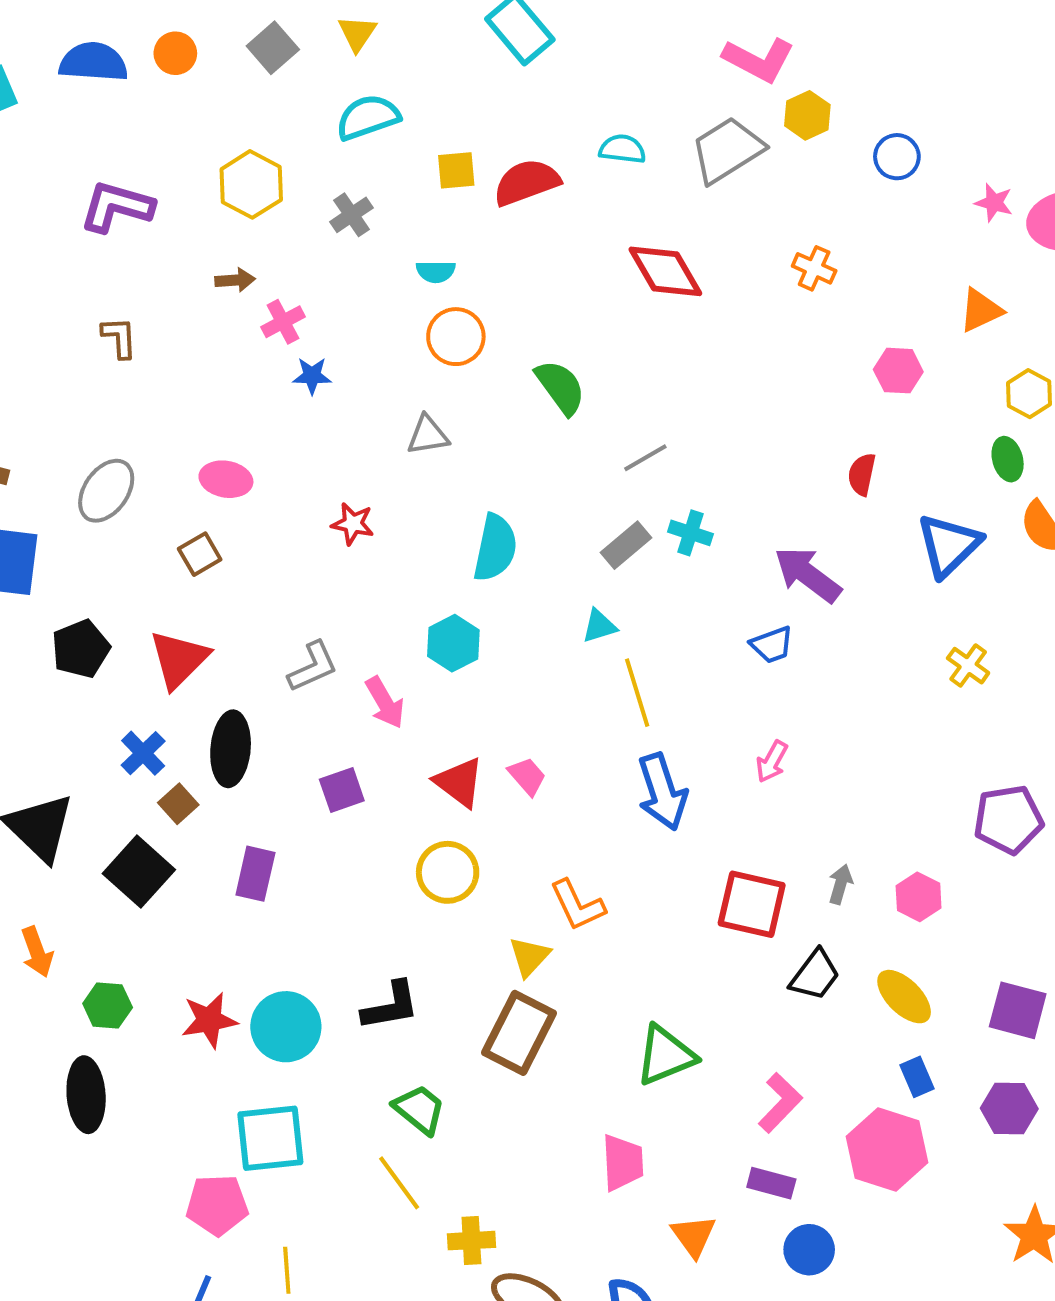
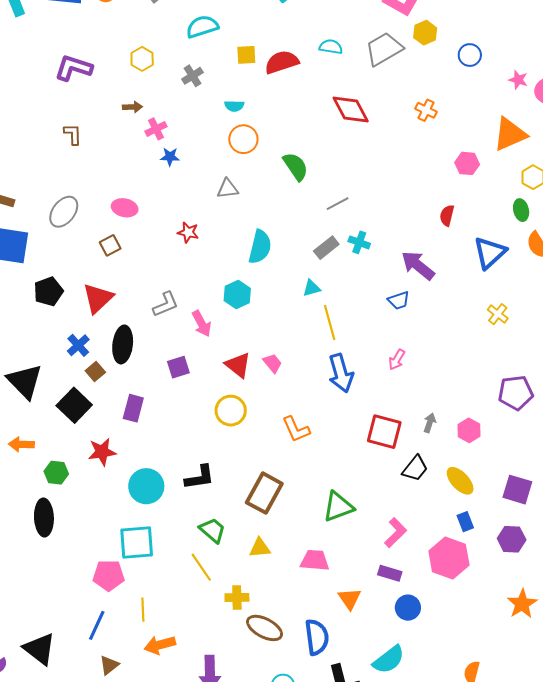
yellow hexagon: (251, 184) -> (142, 59), size x0.7
orange triangle: (981, 310) -> (510, 134), size x1.5
orange arrow: (37, 952) -> (21, 444), turned 110
yellow triangle: (529, 957) -> (260, 548), moved, turned 40
red star: (209, 1020) -> (102, 452), moved
pink trapezoid: (623, 1162) -> (315, 560), turned -84

